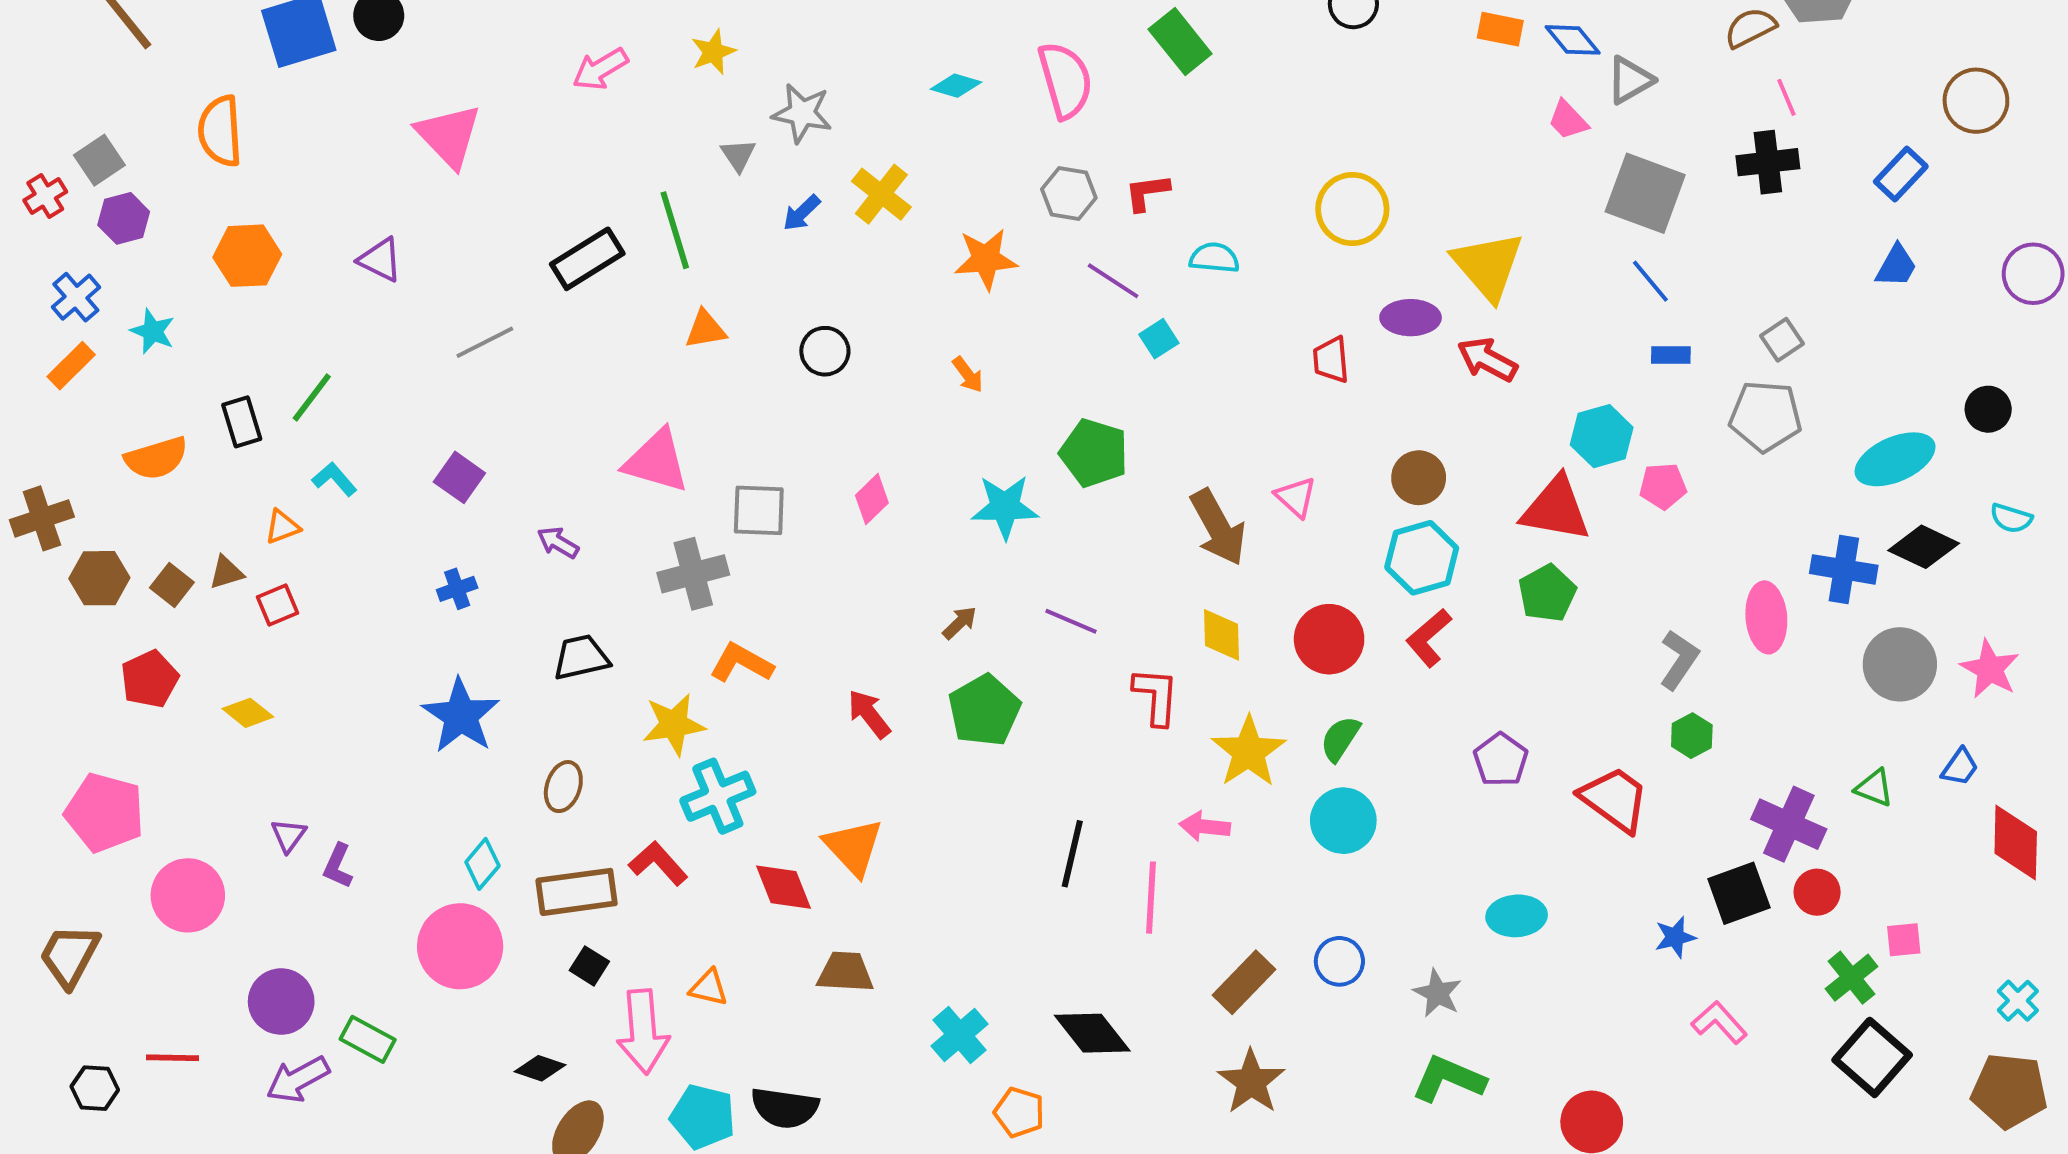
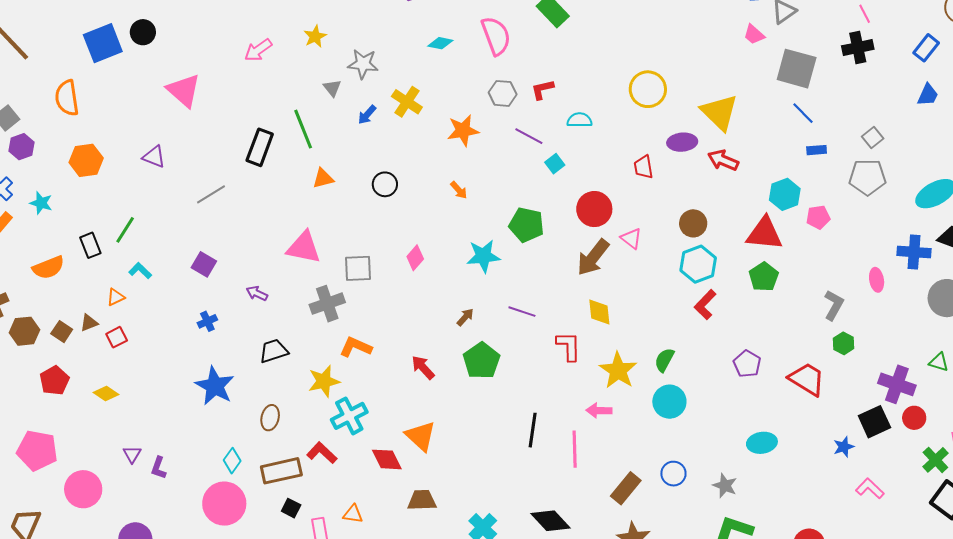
black rectangle: (587, 259) -> (260, 147), turned -33
brown arrow: (1218, 527) -> (593, 257), turned 72
pink ellipse: (1766, 617) -> (877, 280), size x0.7
red circle: (1329, 639) -> (594, 209), moved

